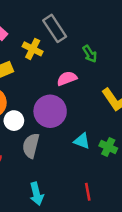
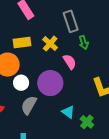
yellow cross: (33, 49) -> (50, 44), moved
green arrow: (90, 54) -> (84, 43), moved
pink semicircle: (67, 78) -> (70, 62), turned 63

